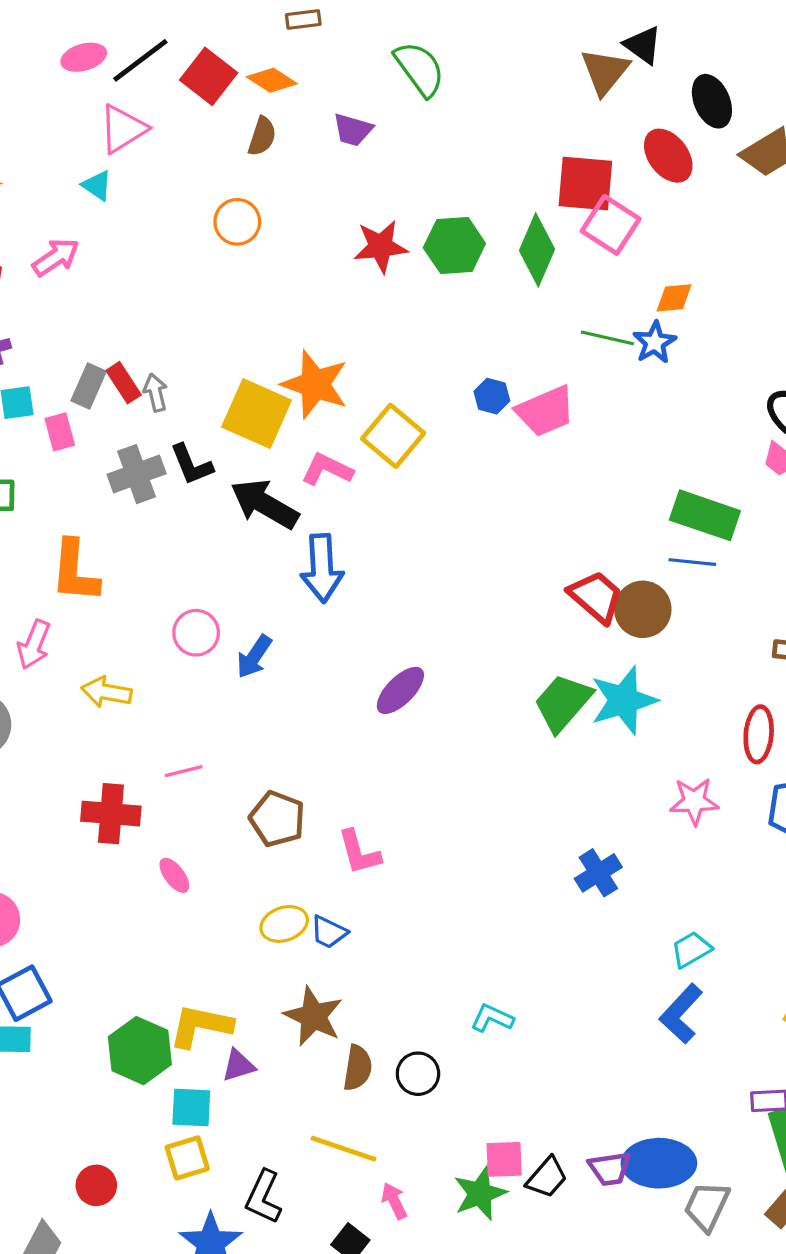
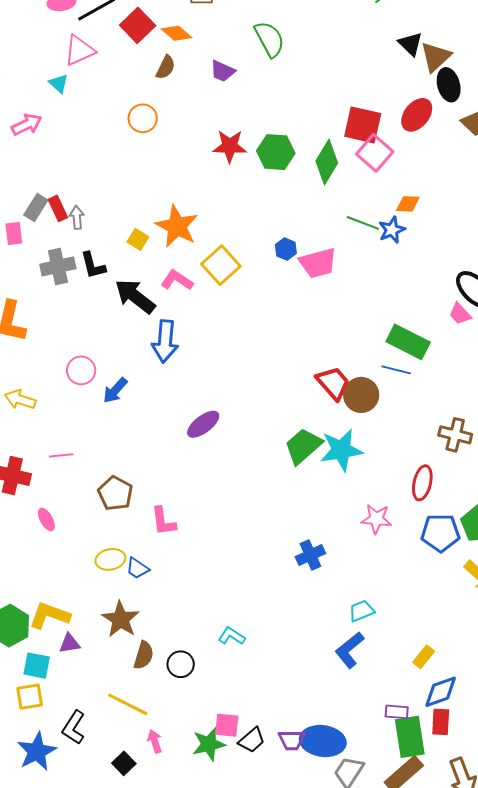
brown triangle: (605, 71) -> (436, 57), moved
red ellipse: (668, 156) -> (417, 115), turned 68
yellow square: (257, 414) -> (138, 239), size x0.5

